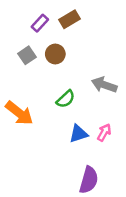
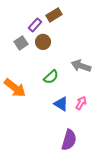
purple rectangle: (40, 23) -> (35, 25), moved
blue triangle: (78, 134) -> (61, 104), turned 49

